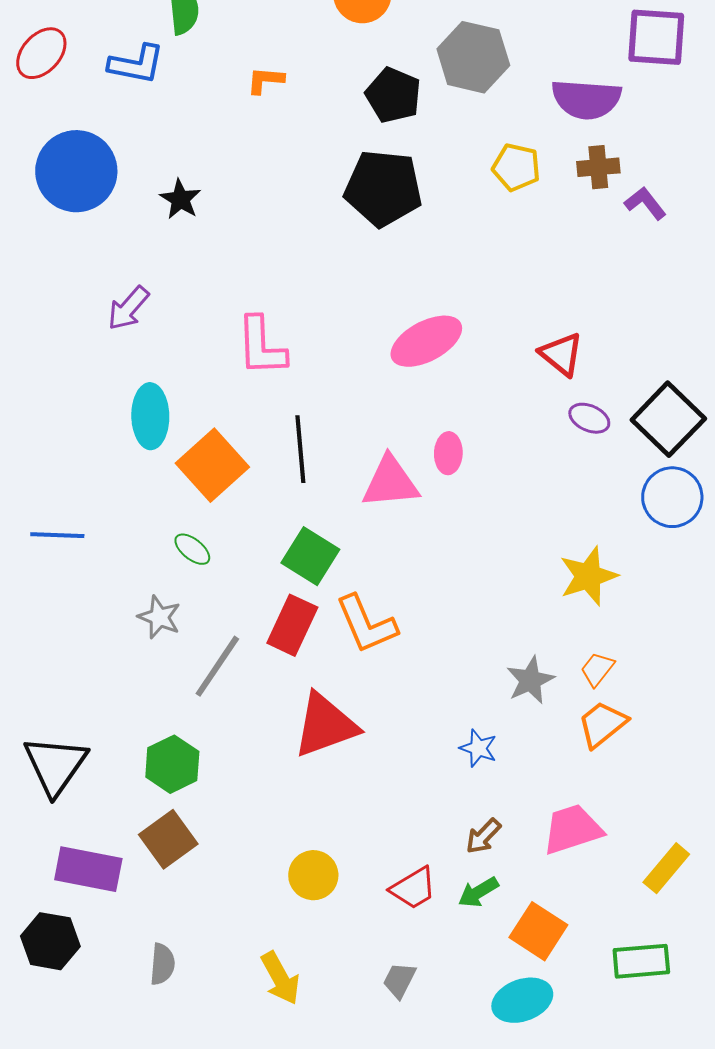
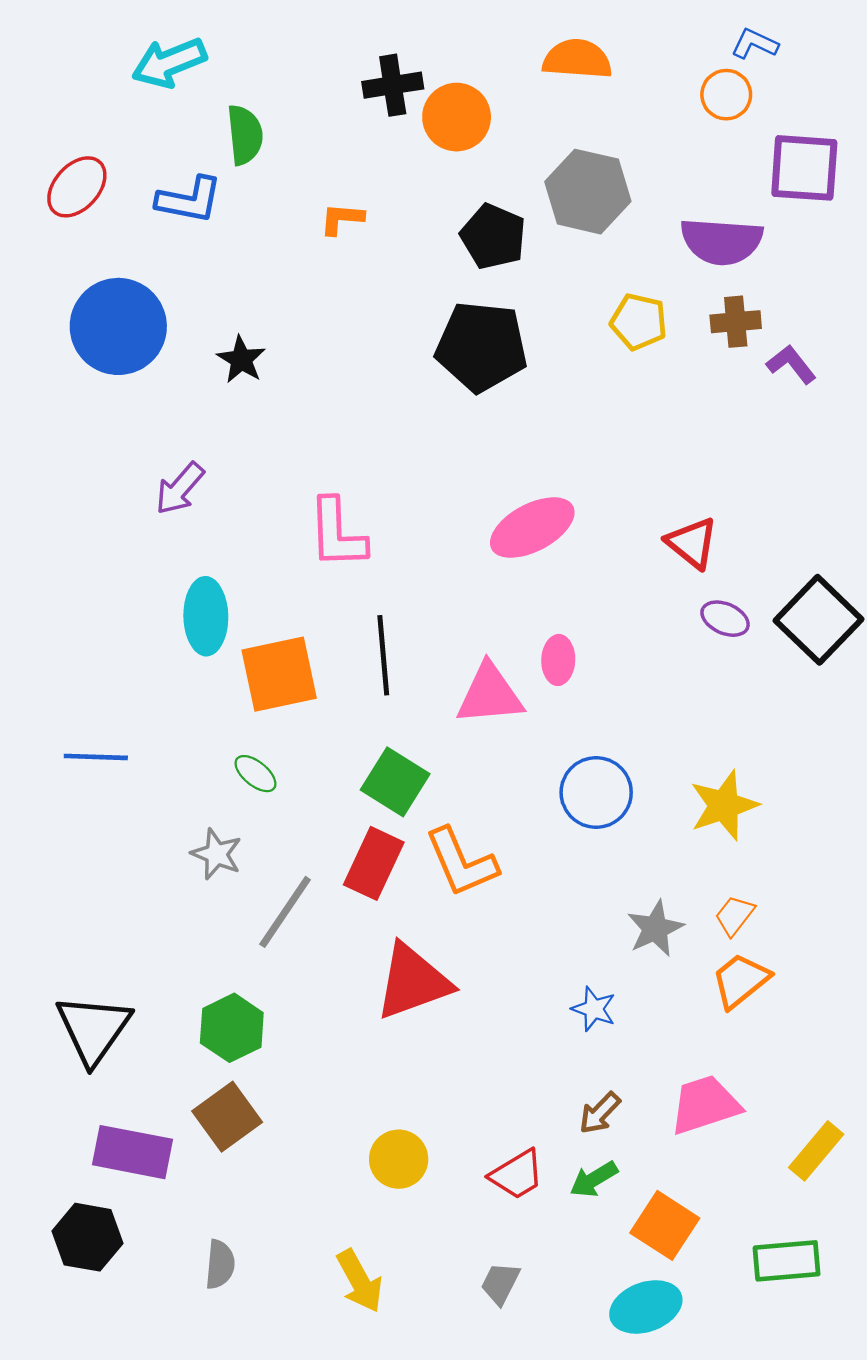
orange square: (212, 465) -> (279, 674), turned 30
blue circle: (672, 497) -> (596, 792), moved

